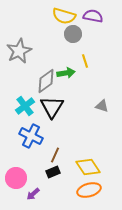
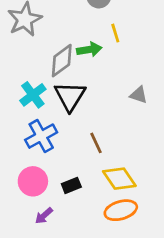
blue cross: (31, 136) -> (41, 136), turned 35
brown line: (55, 155) -> (96, 143), moved, turned -49
pink circle: (16, 178) -> (33, 181), moved

